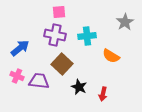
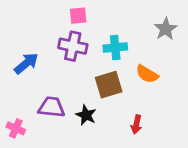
brown square: (62, 64) -> (109, 85), moved, turned 30
pink cross: (17, 76) -> (16, 128), moved
black star: (79, 87) -> (86, 115), moved

